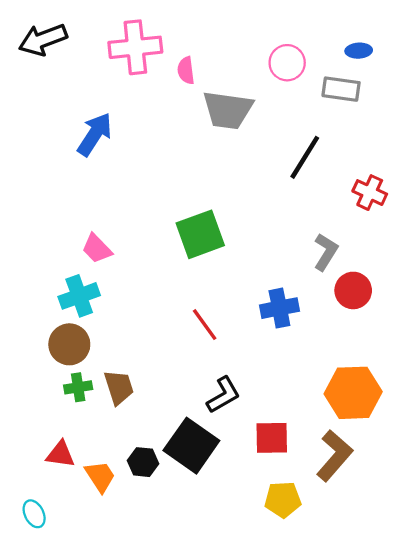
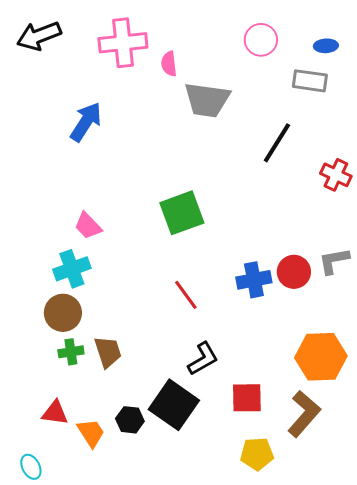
pink circle: (287, 63) -> (261, 40), moved
gray L-shape: (326, 252) -> (334, 261), moved, turned -132
red circle: (353, 290) -> (294, 272), moved

